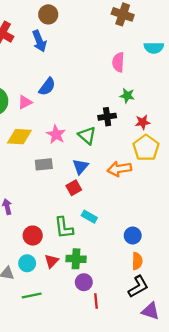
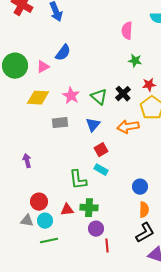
black cross: (107, 117) -> (123, 94), moved, turned -35
red square: (74, 188) -> (101, 150), moved
red circle: (33, 236) -> (39, 202), moved
red triangle: (52, 261) -> (67, 210), turned 40
cyan circle: (27, 263) -> (45, 221), moved

